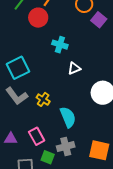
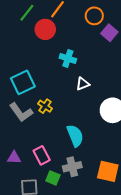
yellow cross: (43, 99) -> (45, 106), moved

